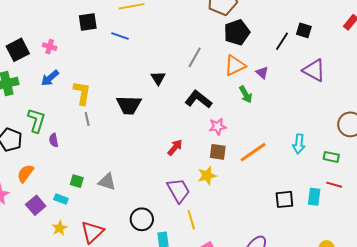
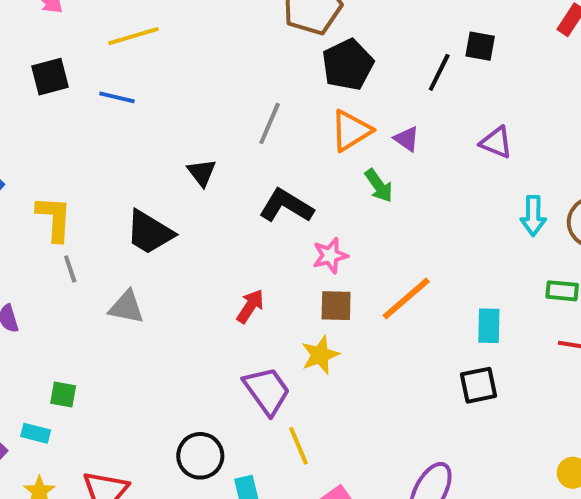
purple triangle: (314, 70) -> (496, 142), moved, size x0.7
black trapezoid: (129, 105) -> (149, 232), turned 36
cyan arrow: (299, 144) -> (533, 216), moved
gray triangle: (107, 182) -> (126, 307), moved
cyan rectangle: (314, 197) -> (489, 326), moved

